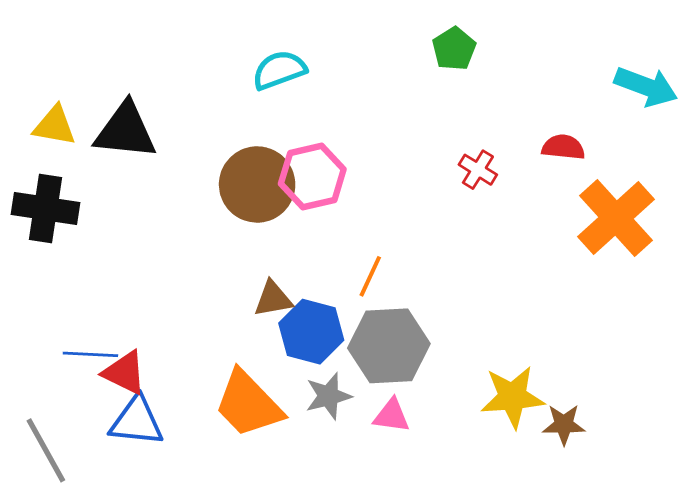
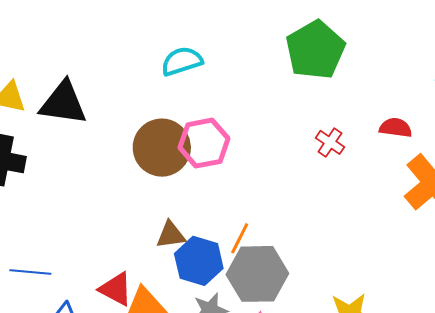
green pentagon: (454, 49) -> (315, 50), size x1.8
orange line: (370, 276) -> (240, 238), moved
red triangle: (125, 373) -> (116, 289), moved

